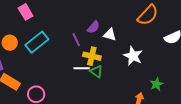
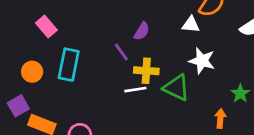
white triangle: (110, 35) -> (191, 24), moved
cyan rectangle: (37, 42) -> (69, 65), turned -30
green triangle: (96, 72) -> (177, 88), moved, size x1.5

